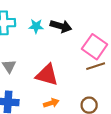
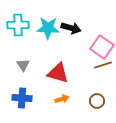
cyan star: (36, 26) -> (48, 28), size x1.6

